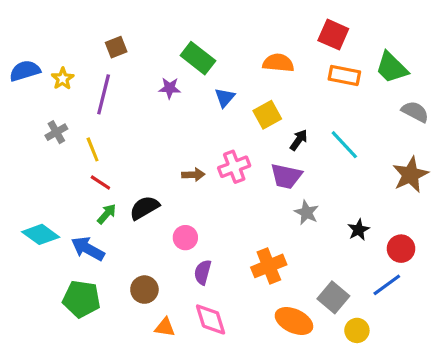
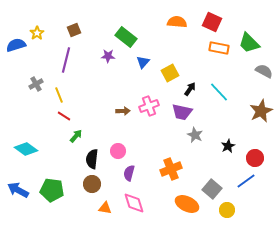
orange semicircle: (278, 63) -> (177, 22), moved
yellow star: (63, 79) -> (37, 33), moved
black semicircle: (144, 208) -> (92, 159), moved, turned -54
green arrow: (107, 214) -> (76, 136), moved
blue arrow: (88, 249) -> (18, 190), moved

